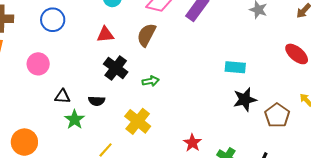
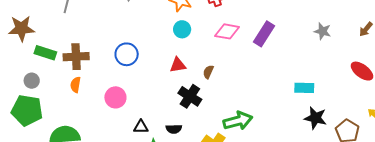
brown semicircle: (146, 35) -> (208, 72), moved, size x0.6
green arrow: (151, 81) -> (238, 121), moved, size x1.8
black star: (245, 100) -> (315, 118), turned 30

